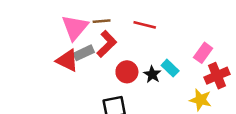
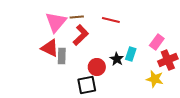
gray rectangle: (84, 53) -> (62, 56), moved, turned -63
cyan rectangle: (170, 68) -> (131, 54), turned 64
red circle: (127, 72) -> (97, 67), moved

